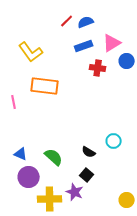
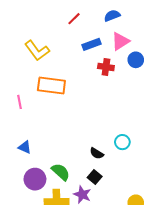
blue semicircle: (86, 22) -> (112, 16), moved
blue triangle: (21, 154) -> (25, 147), moved
green semicircle: (54, 157) -> (61, 172), moved

